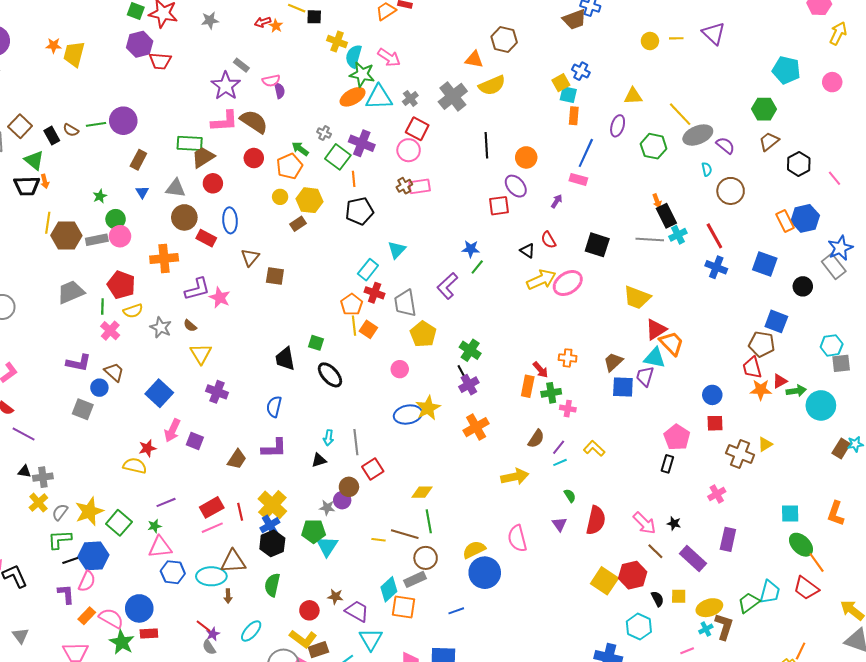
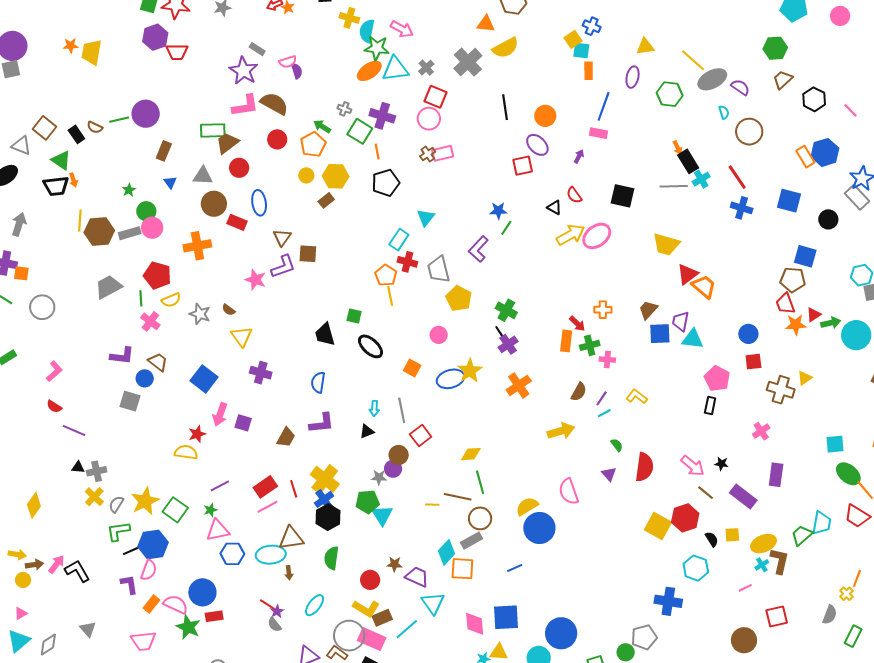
purple L-shape: (197, 289) -> (283, 267), moved
orange square: (368, 329) -> (412, 368), moved
cyan triangle: (655, 358) -> (693, 339), moved

